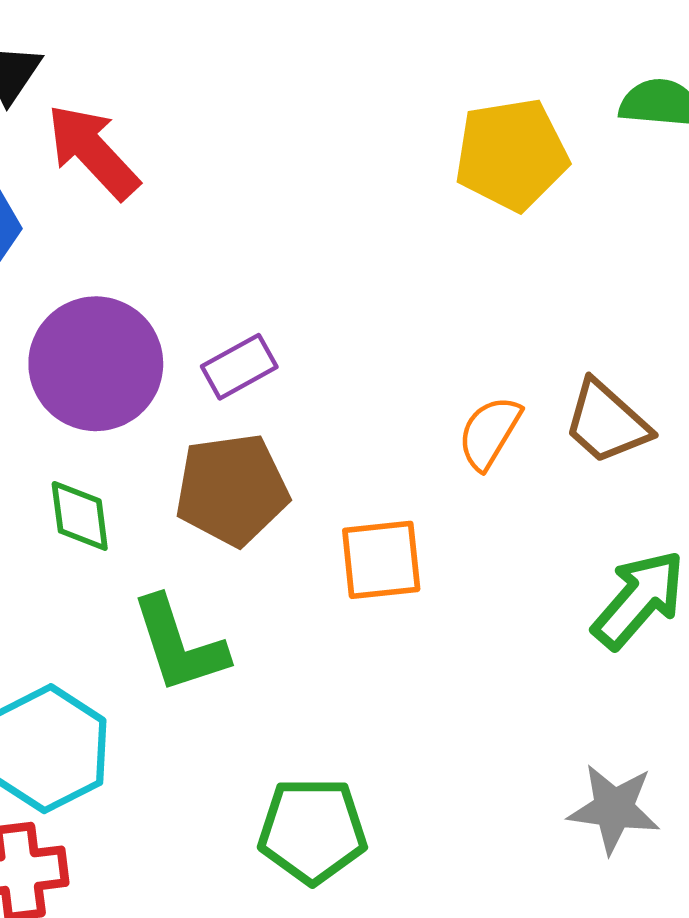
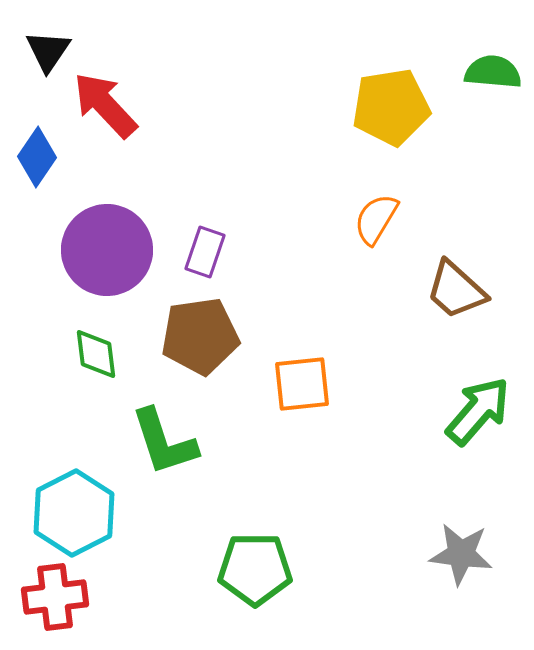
purple rectangle: (239, 367) -> (205, 252), turned -42
orange semicircle: (489, 433) -> (376, 219), moved

